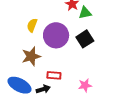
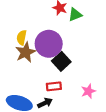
black square: (85, 39) -> (61, 61), moved
brown star: (31, 56) -> (25, 52), moved

